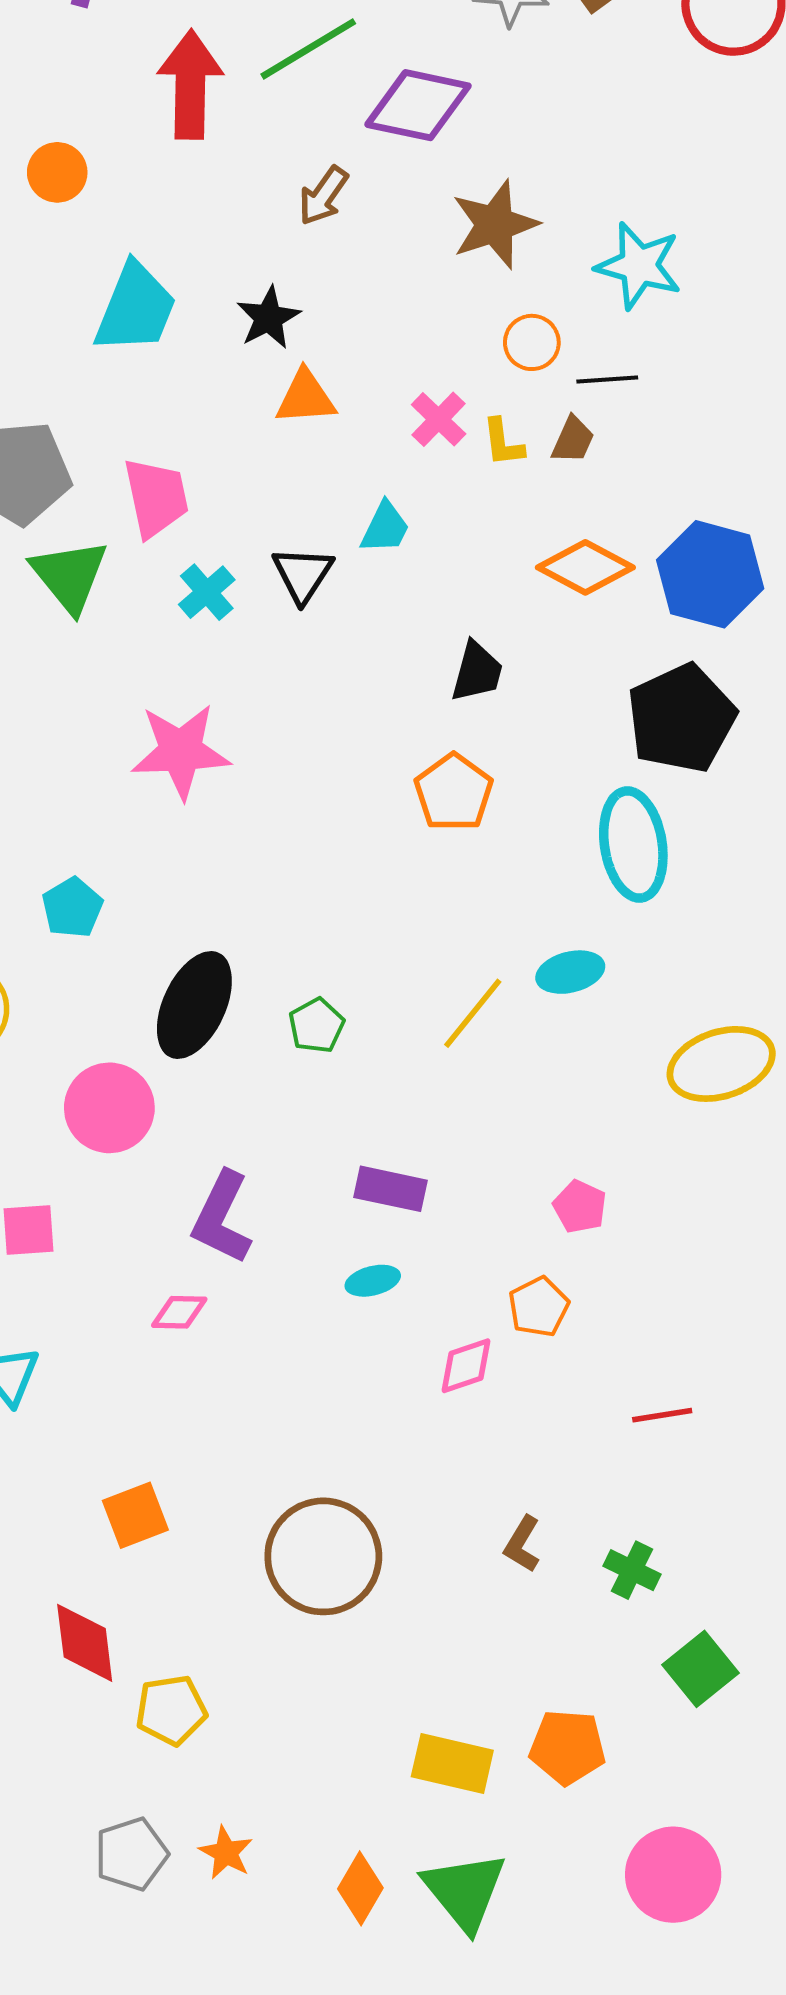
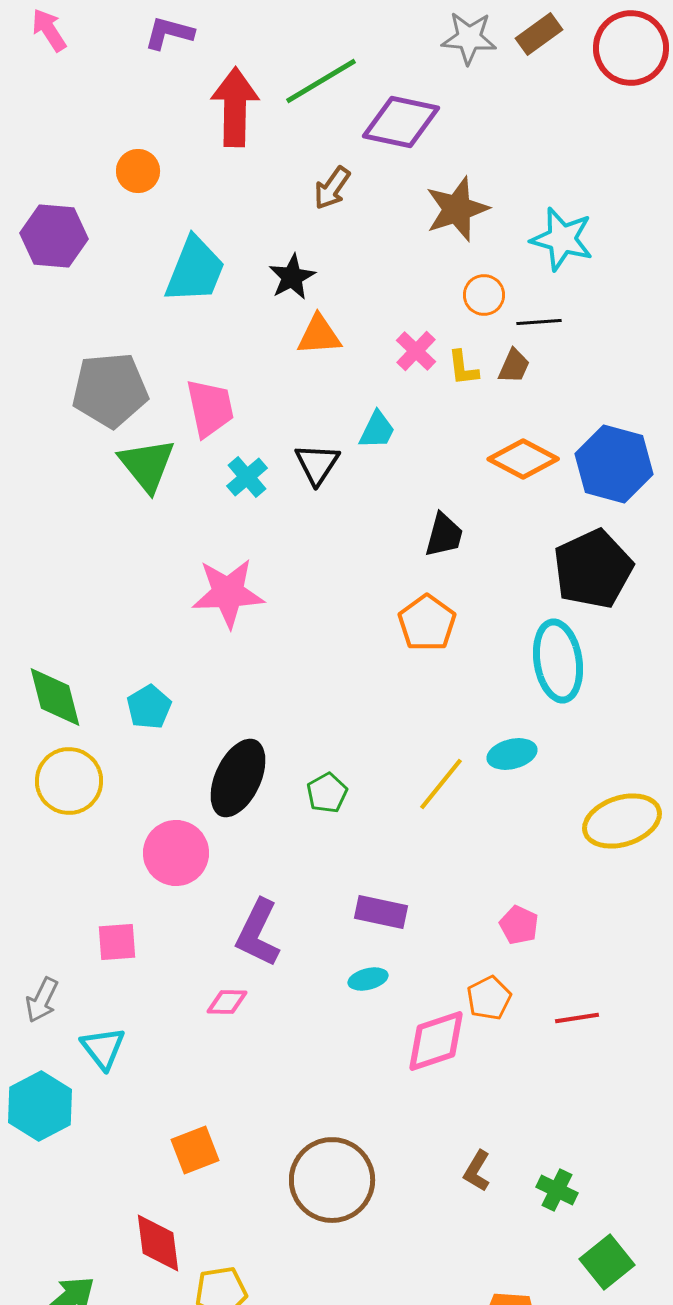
pink diamond: (466, 1366) -> (436, 1041), size x1.5
red line: (662, 1415) -> (577, 1018), moved

